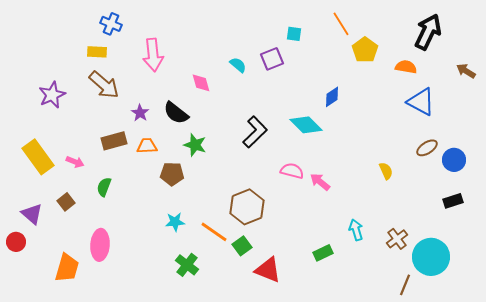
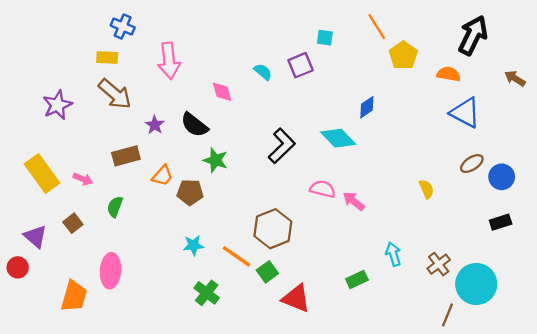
orange trapezoid: (147, 146) -> (162, 176), moved, turned 135

